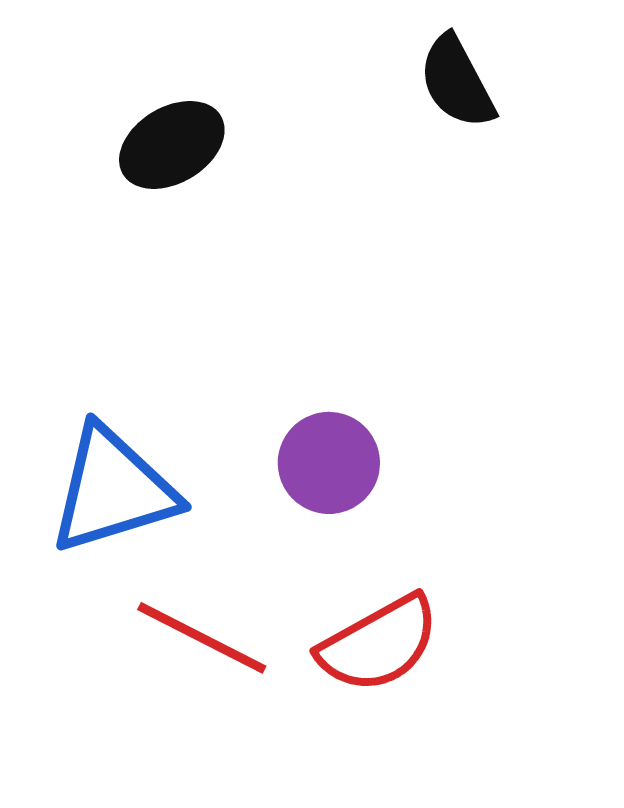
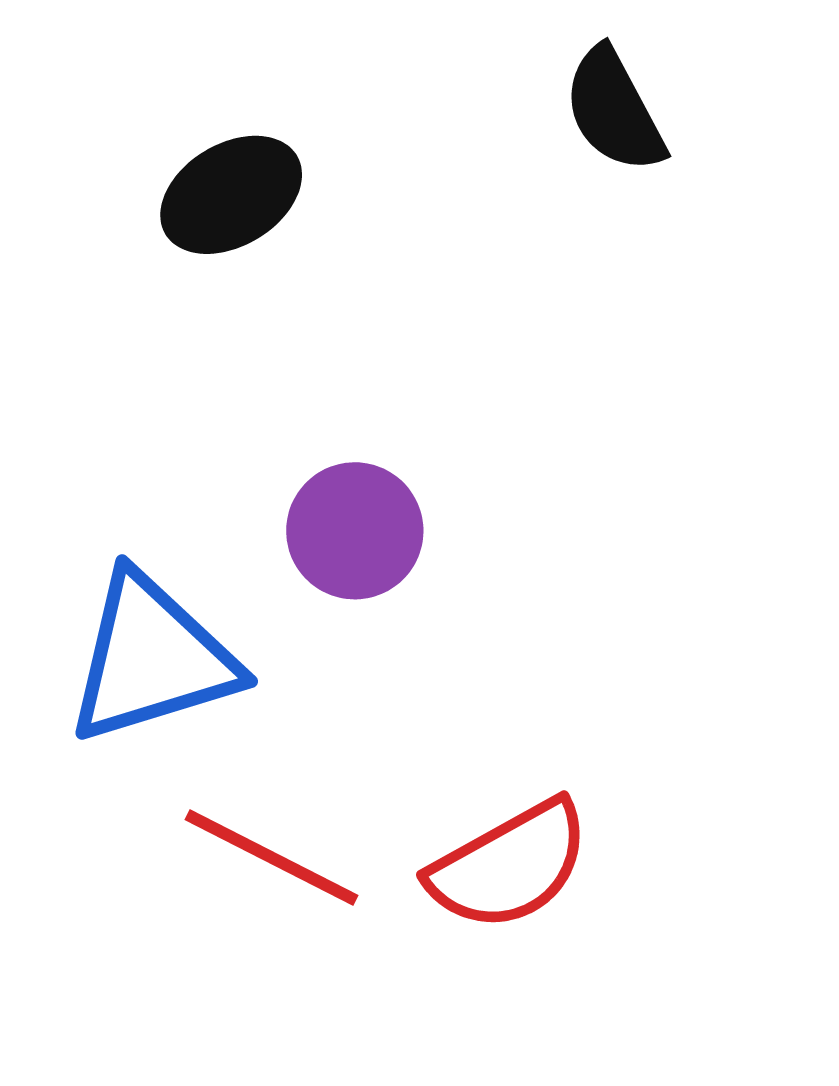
purple circle: (329, 463) -> (355, 531), moved

